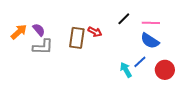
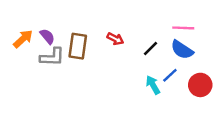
black line: (124, 19) -> (150, 49), moved
brown rectangle: (77, 38) -> (78, 46), moved

